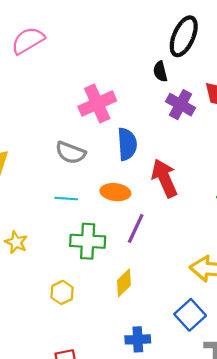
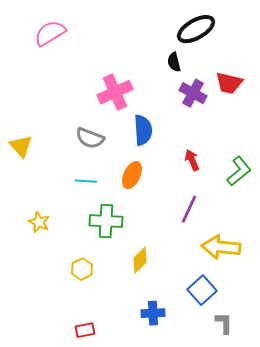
black ellipse: (184, 36) -> (196, 29), turned 36
red arrow: (164, 178) -> (192, 160), moved, size x0.6
orange ellipse: (115, 192) -> (132, 175), turned -72
purple line: (136, 228) -> (189, 209), moved

